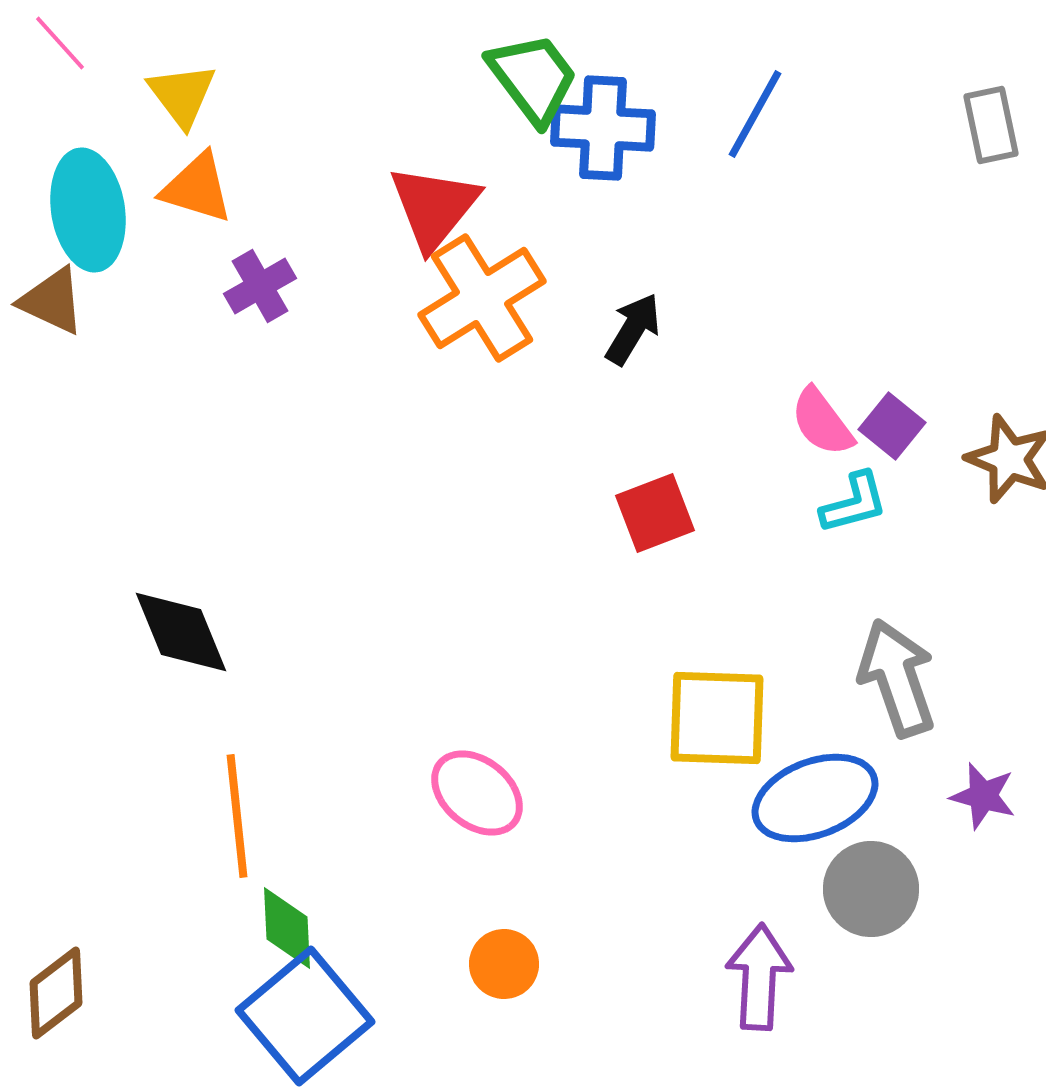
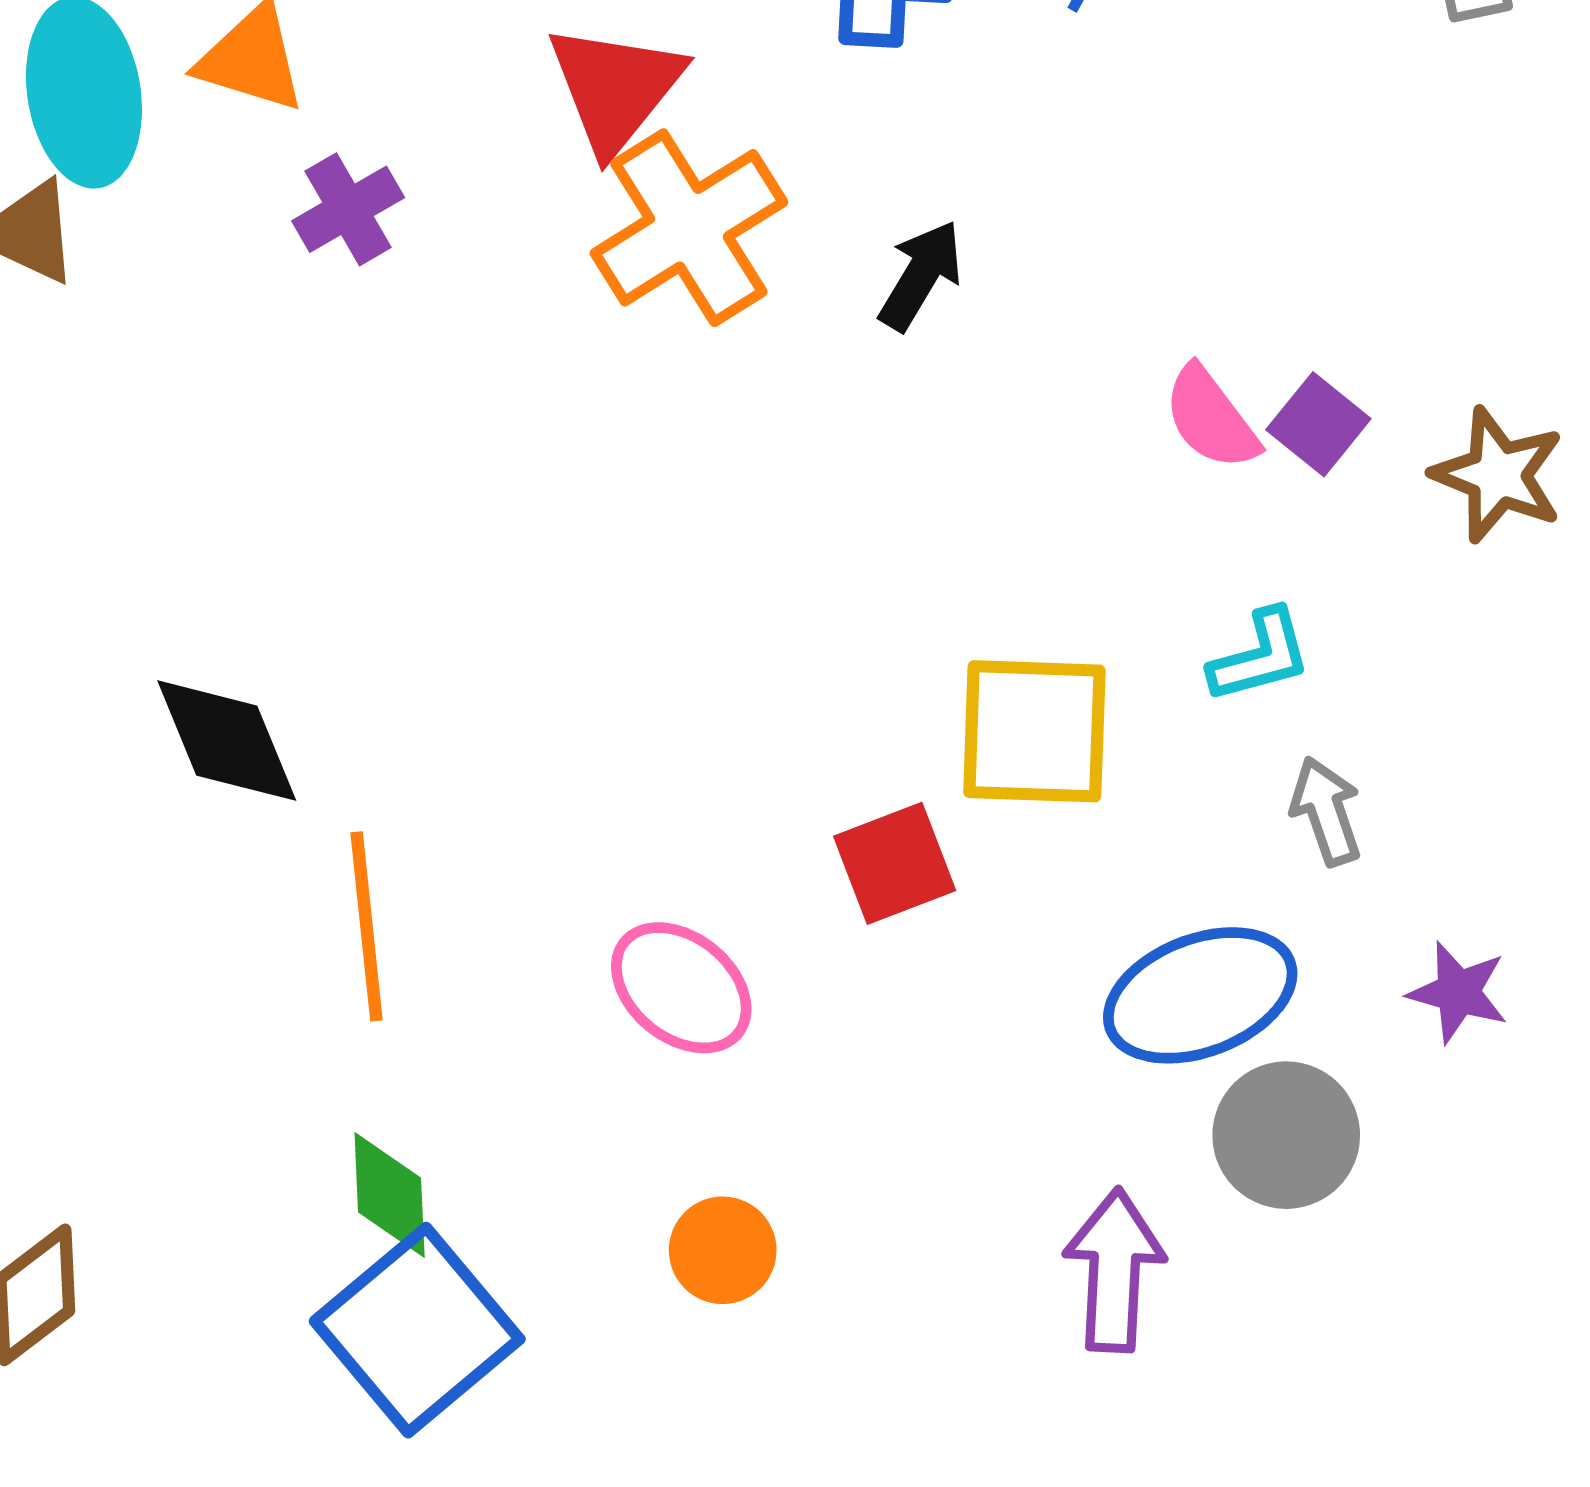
cyan L-shape: (854, 503) -> (1260, 656), moved
red square: (655, 513) -> (895, 863), moved
gray arrow: (897, 678) -> (1326, 811), size x0.6
yellow square: (717, 718) -> (1034, 731), moved
orange line: (237, 816) -> (366, 926), moved

